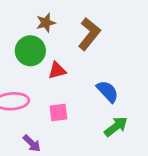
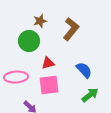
red triangle: (57, 70) -> (48, 63), moved
pink square: (58, 113) -> (49, 85), size x1.5

